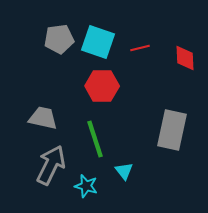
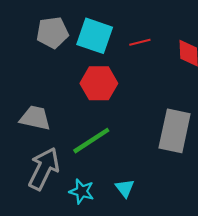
green line: (95, 139) -> (91, 141), turned 75
cyan triangle: (124, 171) -> (125, 188), moved

